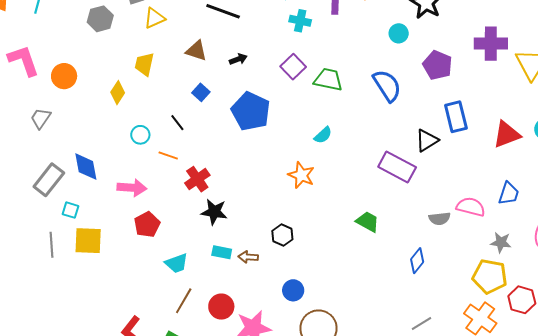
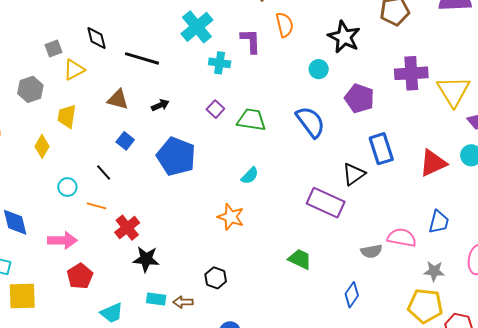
gray hexagon: (100, 19) -> (30, 89), moved
purple square: (293, 67) -> (215, 109), size x0.7

